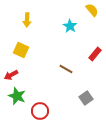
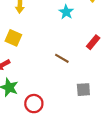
gray square: (86, 98) -> (83, 90), turned 32

